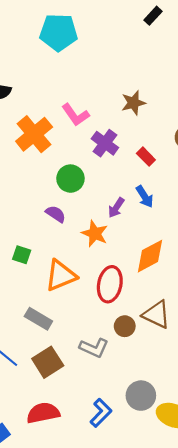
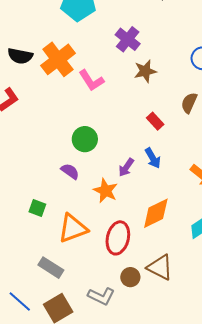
orange cross: (34, 134) -> (58, 59), moved
purple cross: (105, 143) -> (128, 39), moved

